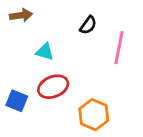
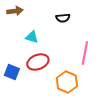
black semicircle: (88, 25) -> (63, 18), turned 48
pink line: (119, 48) -> (85, 53), moved

